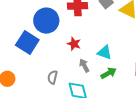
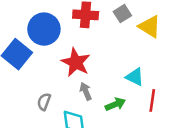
red star: (74, 44) -> (76, 62), size x1.6
cyan triangle: (105, 52) -> (135, 77), moved

